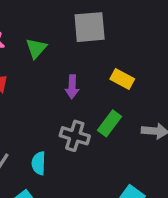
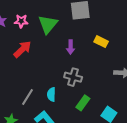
green triangle: (36, 48) -> (48, 24), size x1.5
green rectangle: (109, 123) -> (83, 103), moved

